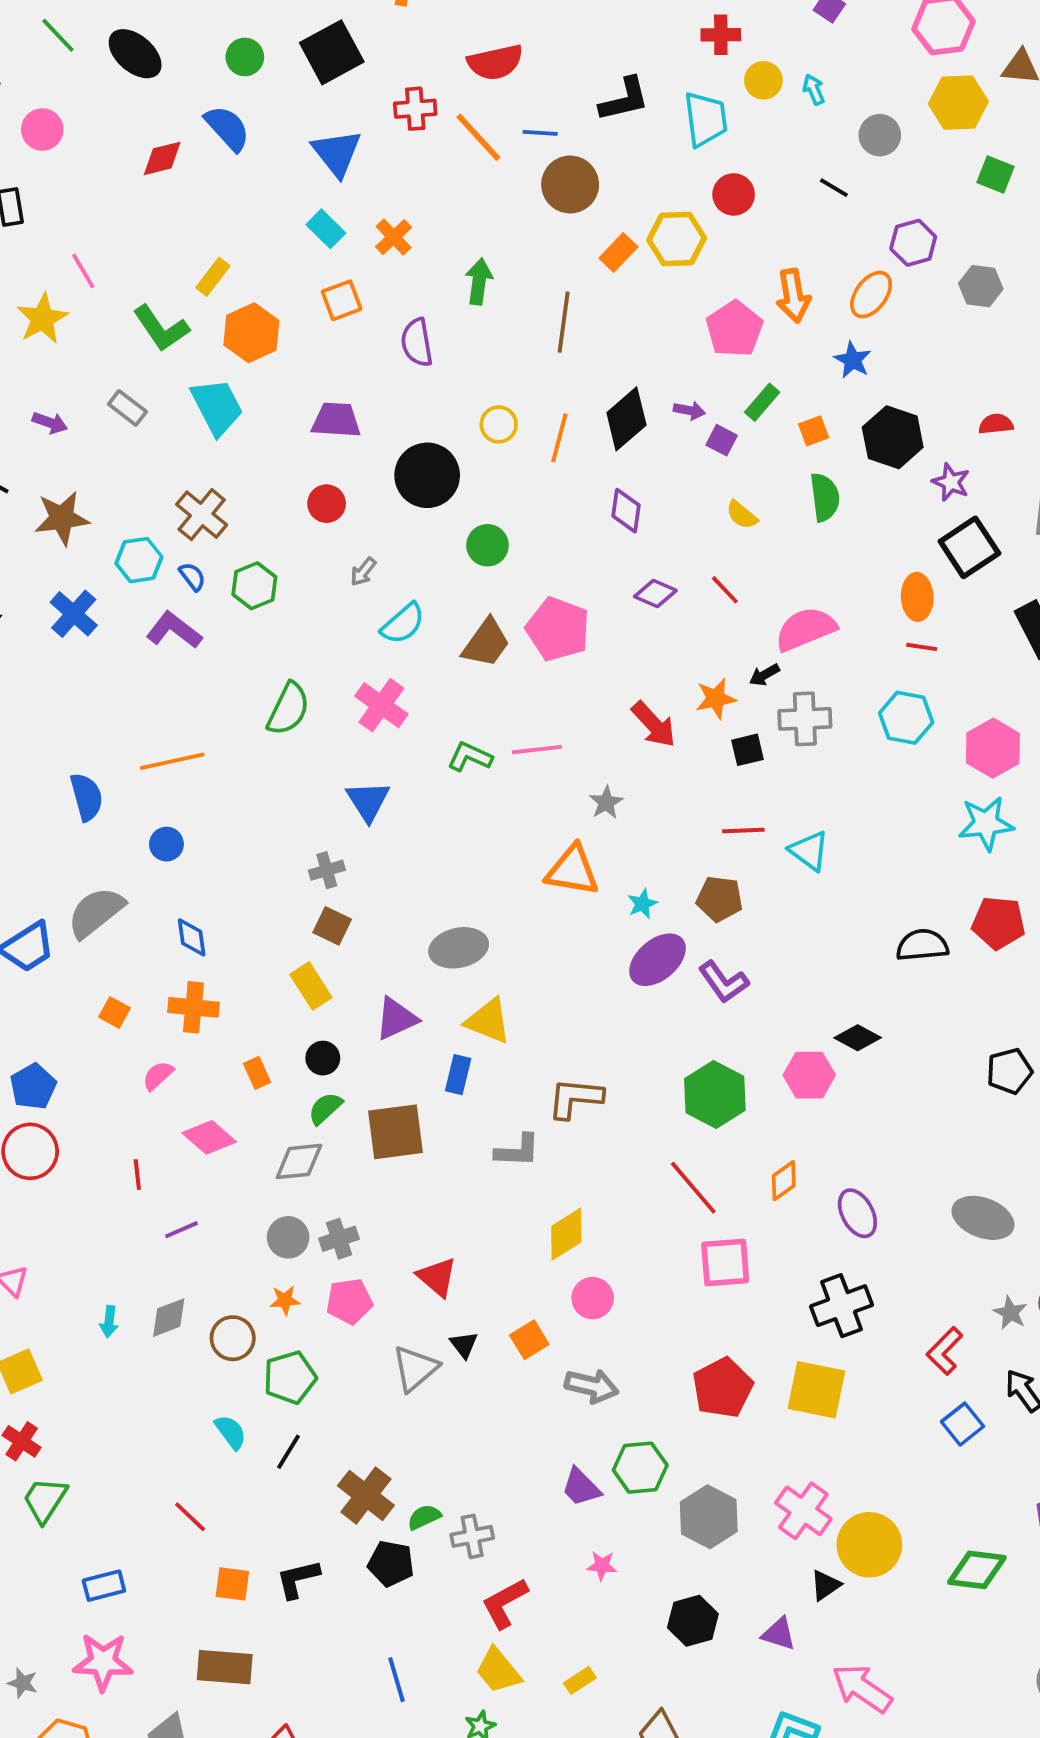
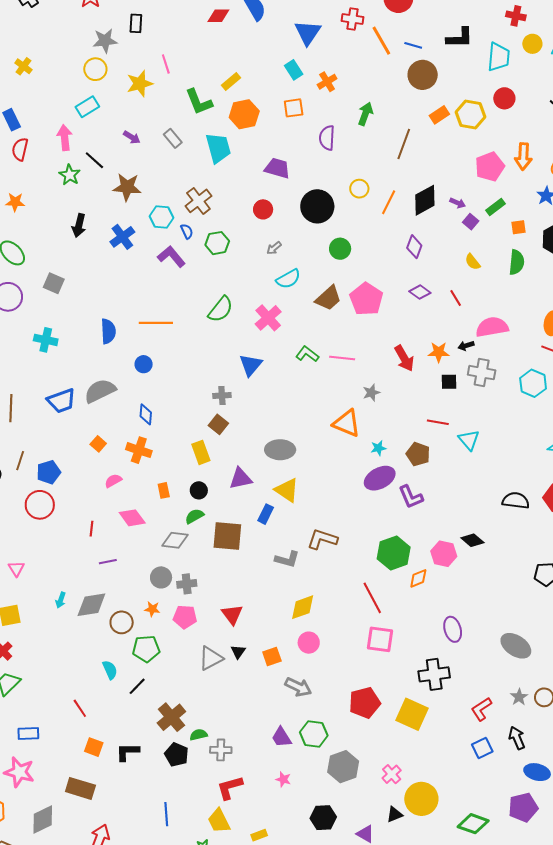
orange diamond: (784, 1181) -> (418, 578), moved
gray diamond: (169, 1318) -> (91, 605), size x1.4
pink cross: (803, 1511) -> (392, 774), size x0.7

